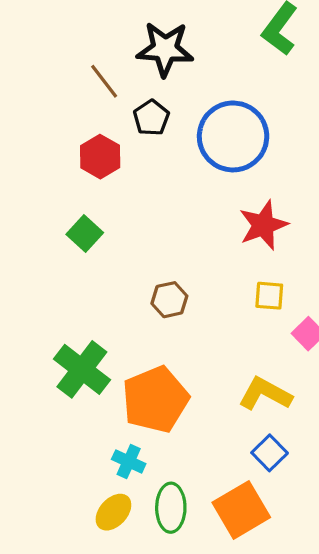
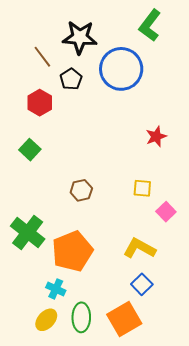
blue circle: (233, 136) -> (121, 69), moved
red star: (263, 225) -> (156, 137), moved, size x0.7

